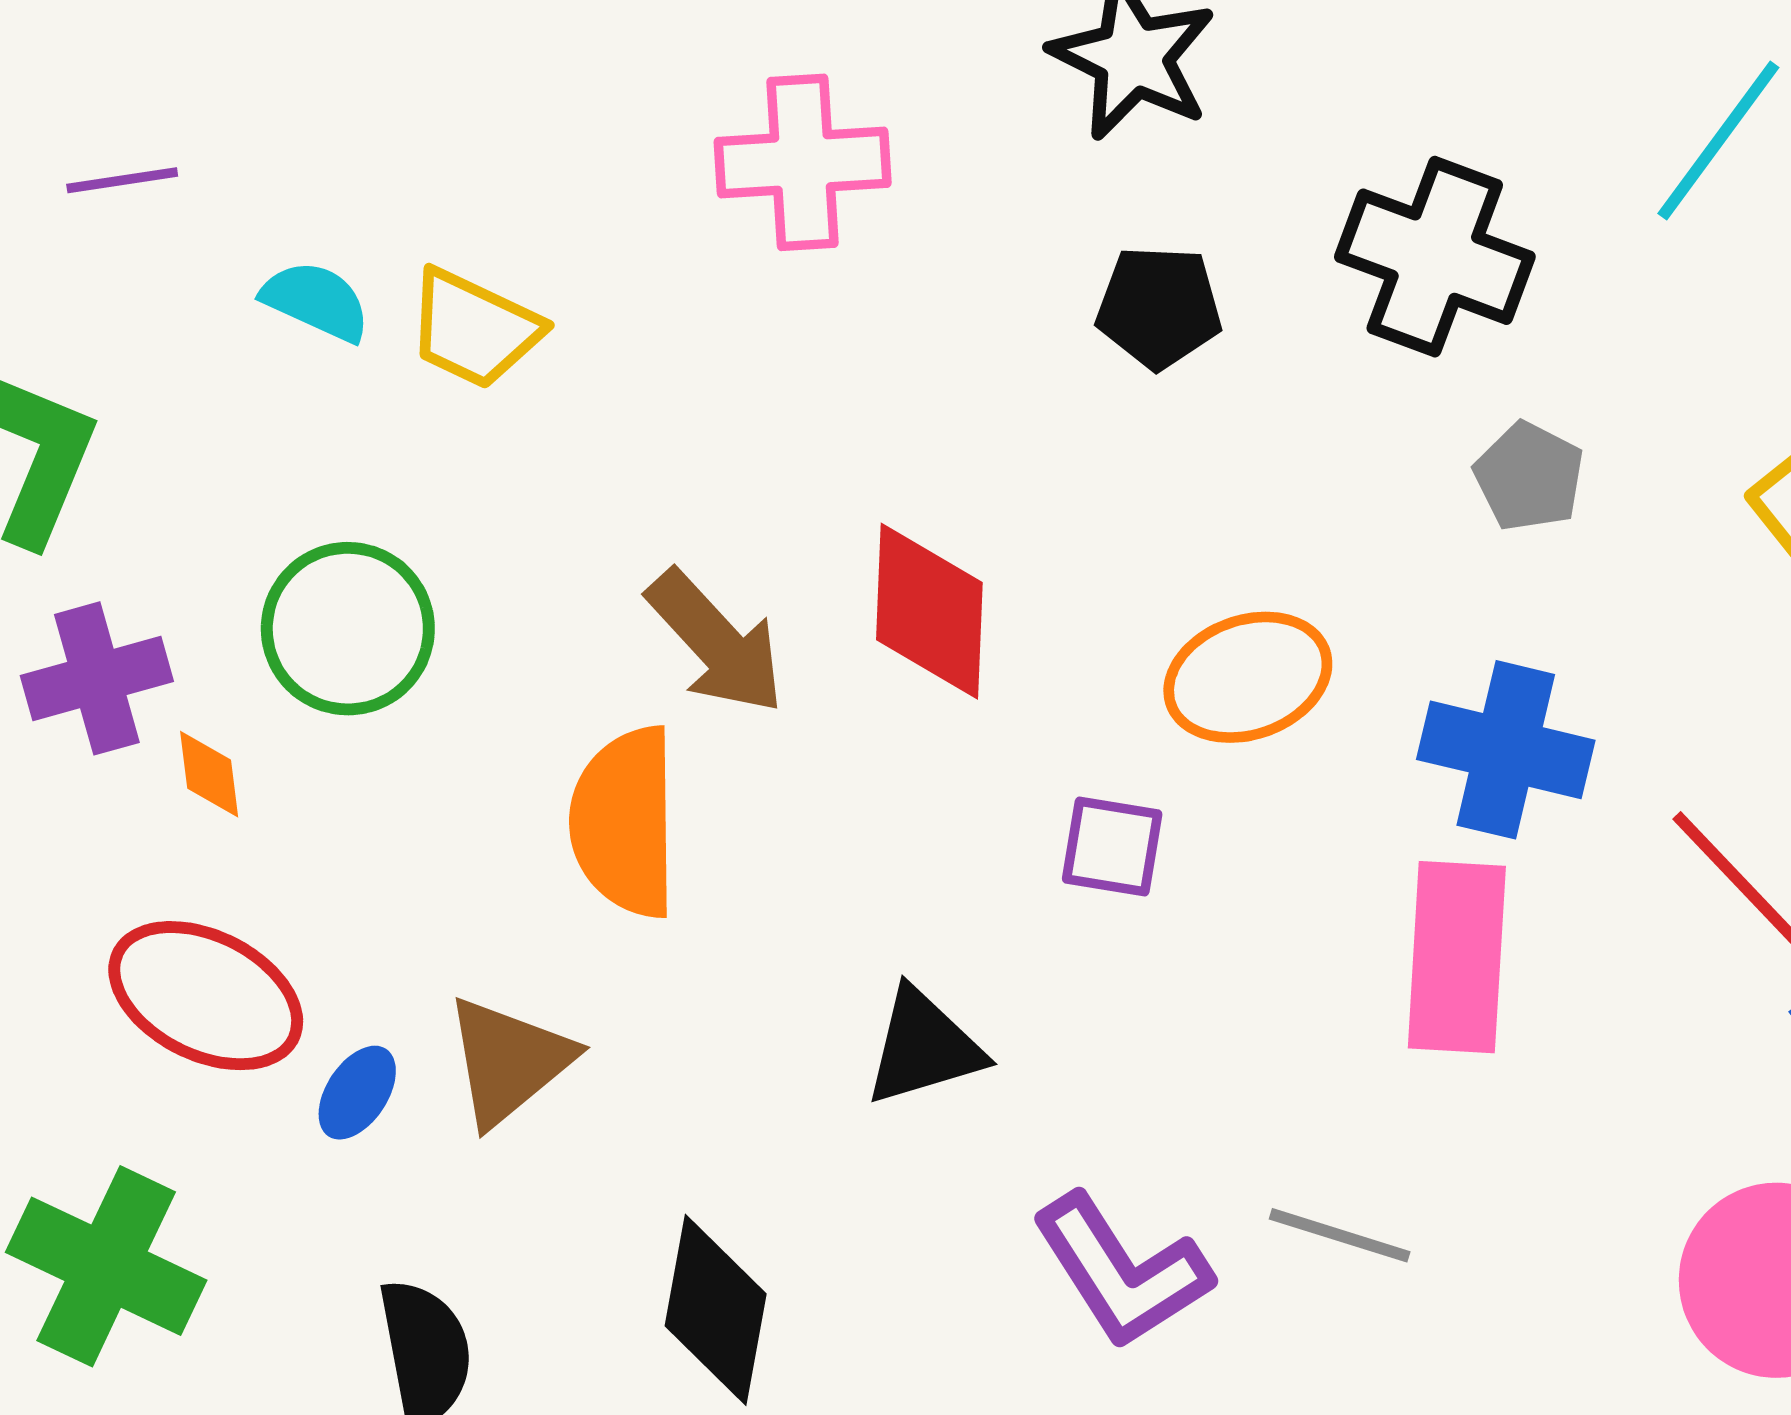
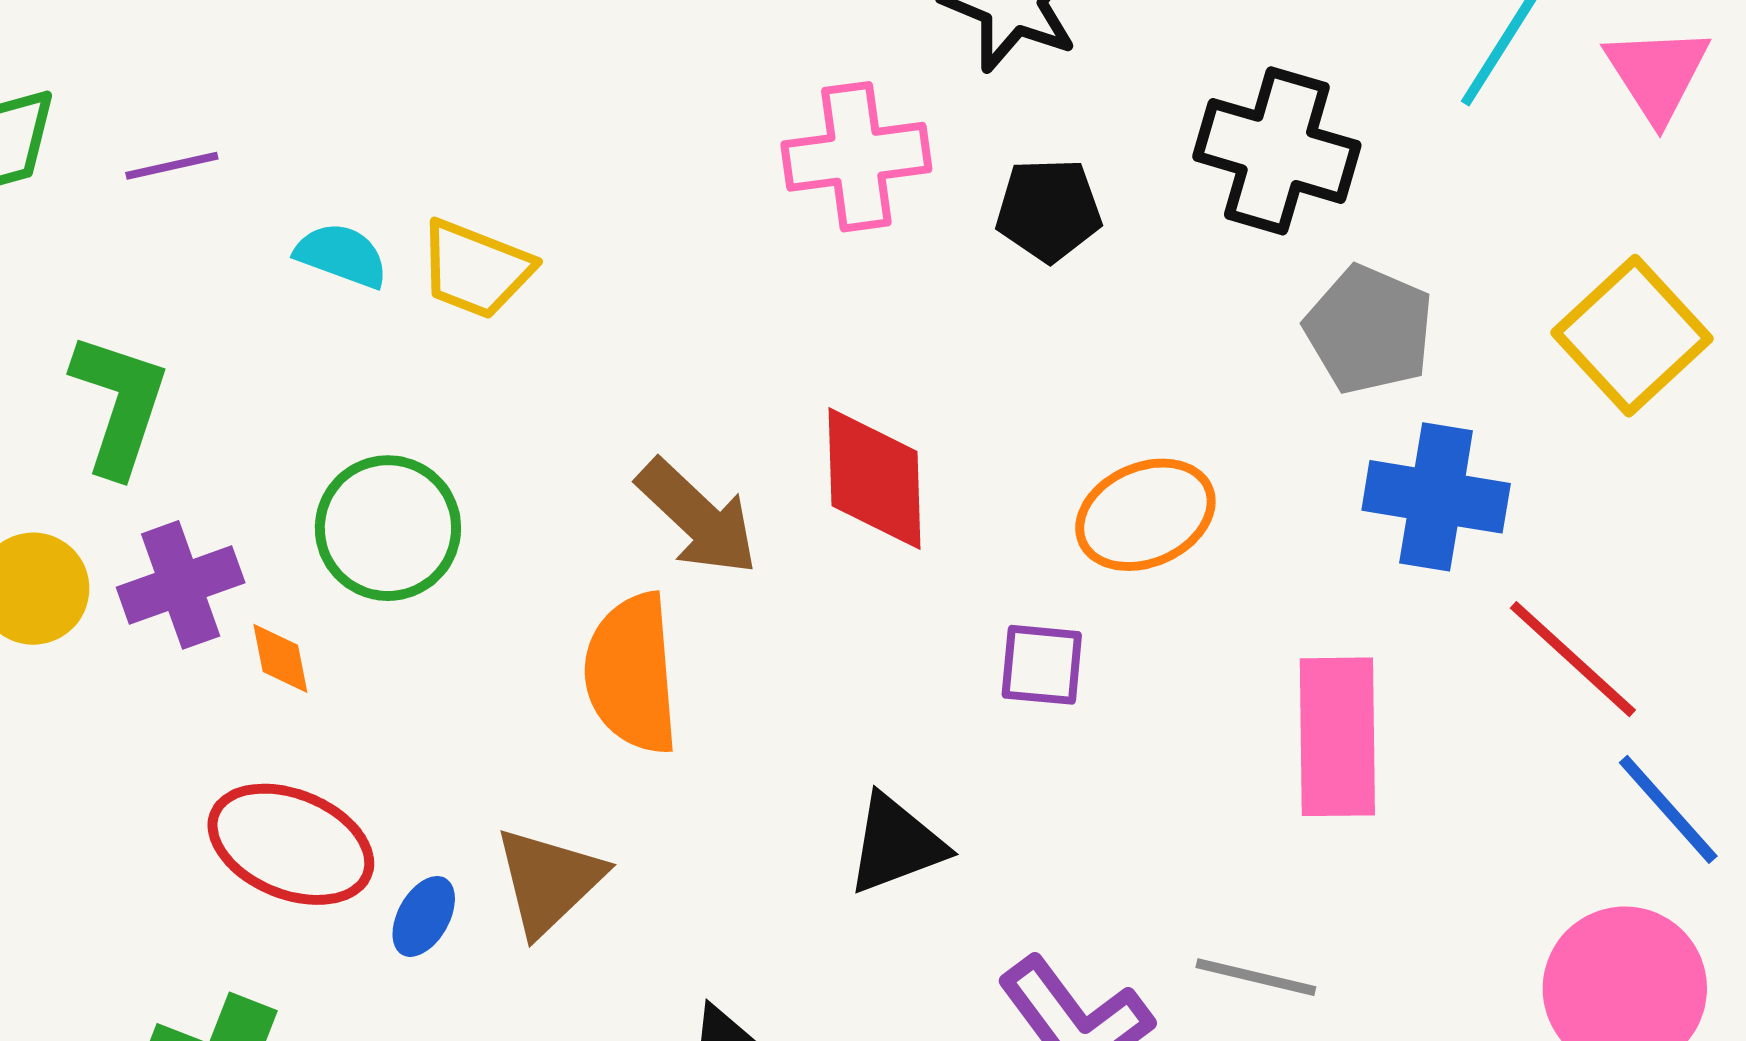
pink cross: (803, 162) -> (856, 157), moved
gray pentagon: (1529, 477) -> (1369, 330), size x1.4
blue cross: (1506, 750) -> (1436, 497), moved

